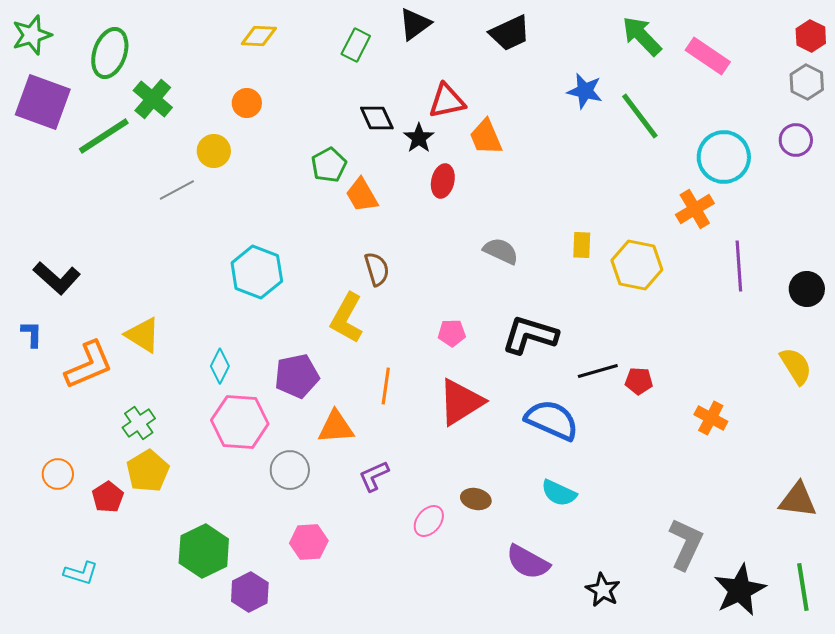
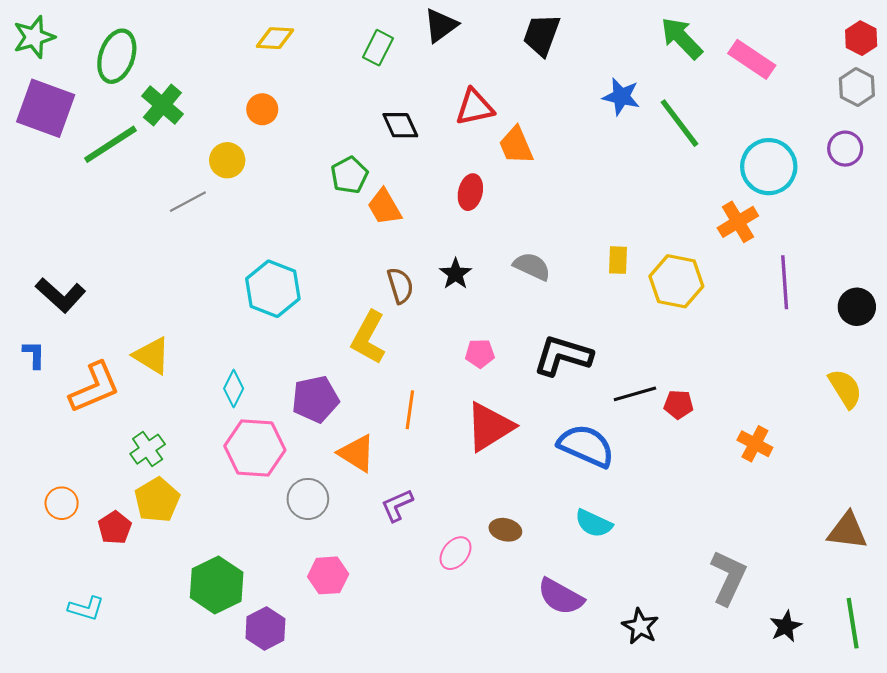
black trapezoid: (510, 33) -> (542, 35), turned 135
black star: (419, 138) -> (456, 274), moved
orange triangle: (336, 427) -> (357, 453), turned 36
black star: (740, 590) -> (786, 626), size x0.6

